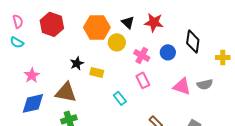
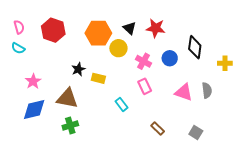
gray semicircle: (205, 84) -> (207, 90), turned -84

